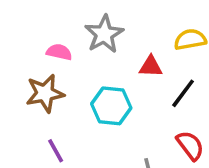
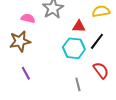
cyan hexagon: (111, 106) -> (74, 48), moved

